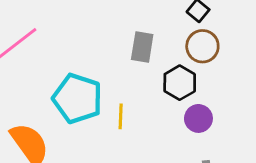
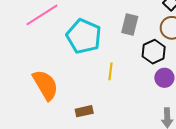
cyan pentagon: (77, 98) -> (84, 36), moved

